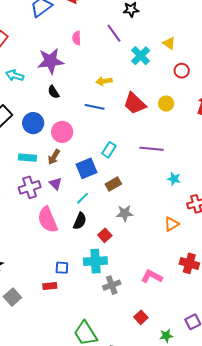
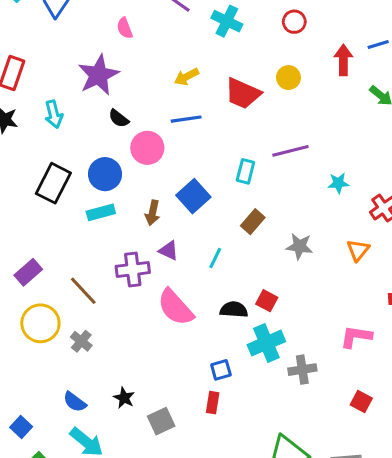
cyan arrow: (15, 75) -> (54, 114), turned -102
pink circle: (62, 132) -> (147, 148), moved
cyan rectangle: (109, 150) -> (245, 171), moved
cyan rectangle: (27, 158) -> (101, 212), moved
blue square: (86, 168) -> (193, 196), moved
purple cross: (30, 187) -> (133, 269), turned 30
gray star: (125, 213) -> (299, 246), moved, turned 30
black semicircle: (80, 221) -> (234, 310), moved, turned -90
gray cross: (112, 285) -> (302, 370), turned 30
red rectangle: (50, 286) -> (213, 403), turned -56
gray square: (12, 297) -> (161, 421), moved, turned 36

